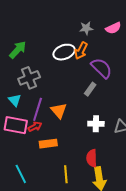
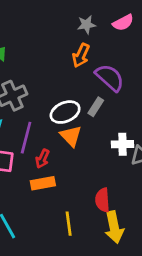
white ellipse: (64, 52) -> (65, 112), moved
orange triangle: (59, 111) -> (71, 136), moved
white cross: (96, 124) -> (123, 144), moved
red arrow: (35, 127) -> (42, 159), moved, turned 144

